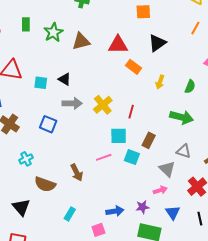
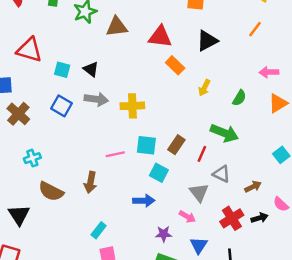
yellow cross: (103, 105) -> (132, 106), turned 30
red line: (131, 112) -> (202, 154), moved
blue square: (48, 124) -> (62, 106), moved
brown rectangle: (149, 140) -> (176, 145), moved
pink line: (104, 157) -> (115, 154), moved
brown arrow: (77, 172) -> (91, 182), turned 30
pink arrow: (160, 190) -> (187, 217), turned 40
blue arrow: (115, 211) -> (144, 201), moved
cyan rectangle: (70, 214) -> (99, 230), moved

